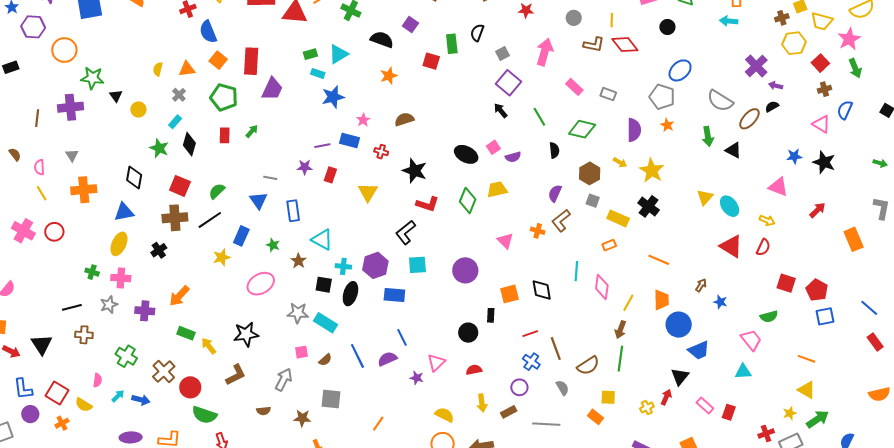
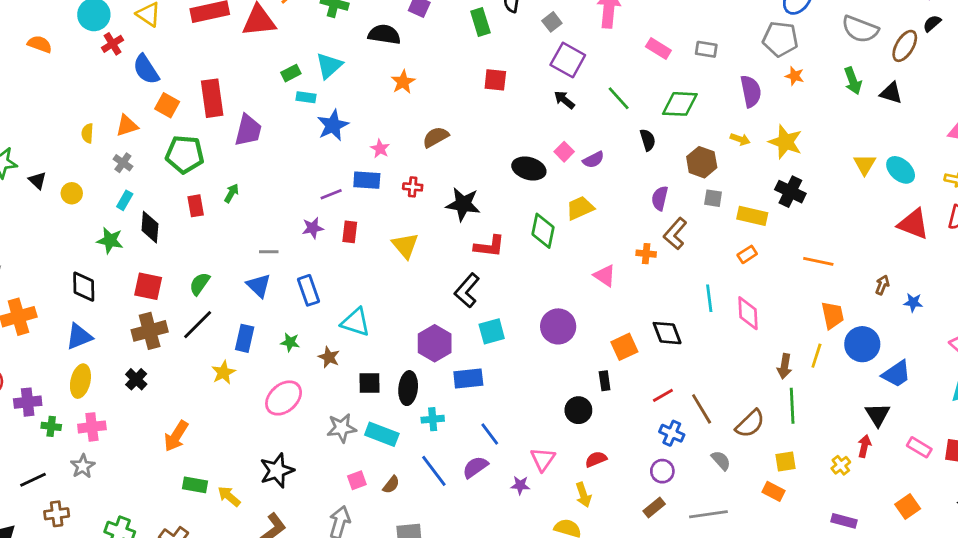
red square: (431, 61) -> (495, 80), moved
cyan cross: (343, 266) -> (433, 419), moved
yellow line: (628, 303) -> (816, 356), moved
purple cross: (145, 311) -> (28, 402), moved
yellow arrow: (482, 403) -> (583, 495), moved

